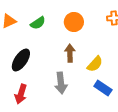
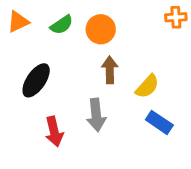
orange circle: (74, 22) -> (101, 29), moved
red arrow: (21, 94) -> (54, 131), moved, turned -30

